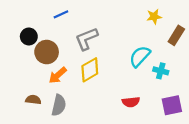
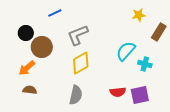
orange arrow: (58, 75) -> (27, 68), moved
gray semicircle: (59, 105) -> (76, 95), moved
purple square: (172, 105) -> (140, 95), moved

